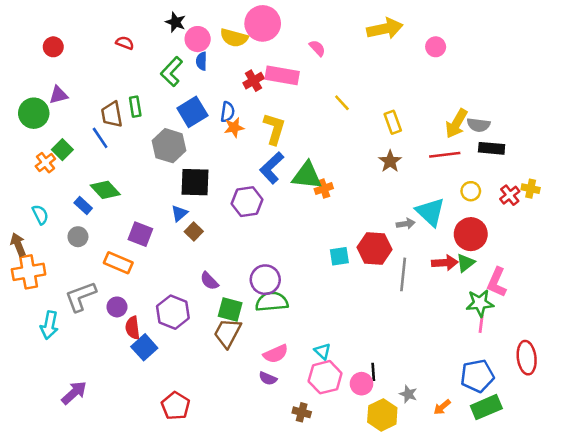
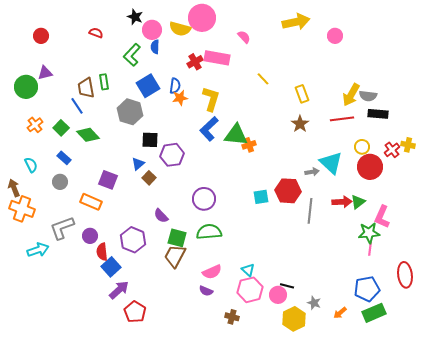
green square: (62, 150) -> (61, 128), moved
black square: (195, 182) -> (150, 140), size x0.7
green diamond: (105, 190) -> (88, 135), moved
purple hexagon: (247, 202) -> (172, 155), moved
red circle: (471, 234) -> (370, 167), moved
orange cross: (29, 272) -> (22, 209), turned 30
purple circle: (265, 280) -> (204, 199), moved
cyan arrow: (49, 325) -> (38, 250), turned -120
black line: (373, 372) -> (287, 286), turned -72
purple arrow: (74, 393) -> (119, 290), moved

